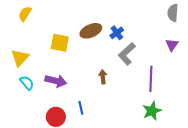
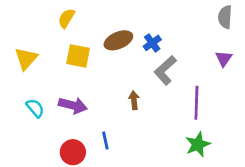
yellow semicircle: (25, 14) -> (66, 18), moved
yellow triangle: (20, 58) -> (26, 59), moved

